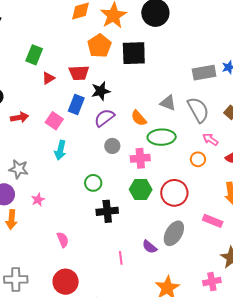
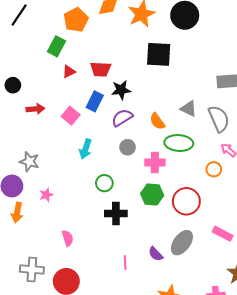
orange pentagon: (99, 46) -> (76, 20), moved
cyan arrow: (60, 150) -> (85, 149), moved
gray cross: (16, 279) -> (32, 269), moved

